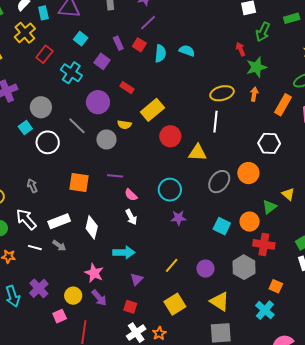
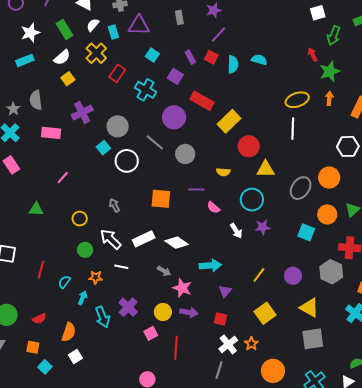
red rectangle: (127, 88) -> (202, 101), size x1.6
yellow semicircle: (124, 125) -> (223, 172), moved
yellow triangle: (198, 153) -> (266, 169), moved
white arrow: (131, 217) -> (236, 231), moved
orange circle: (250, 222) -> (327, 214), moved
white diamond: (92, 227) -> (177, 243), turned -65
gray arrow: (59, 246) -> (164, 271), moved
purple arrow: (99, 298) -> (189, 312), turned -36

